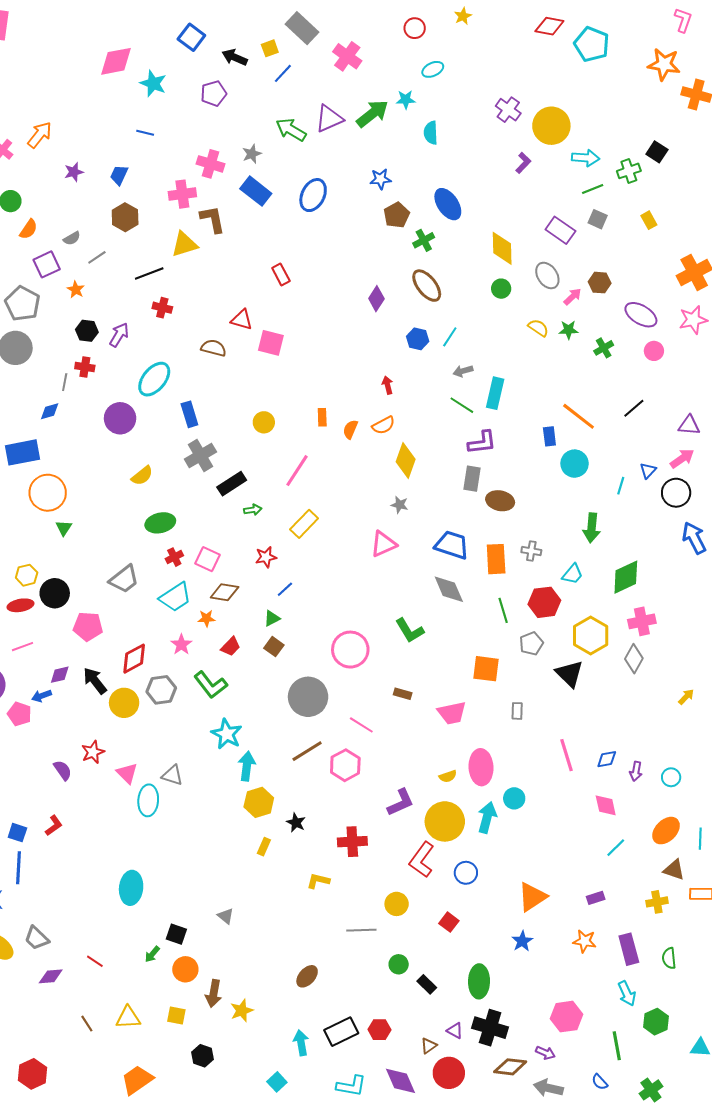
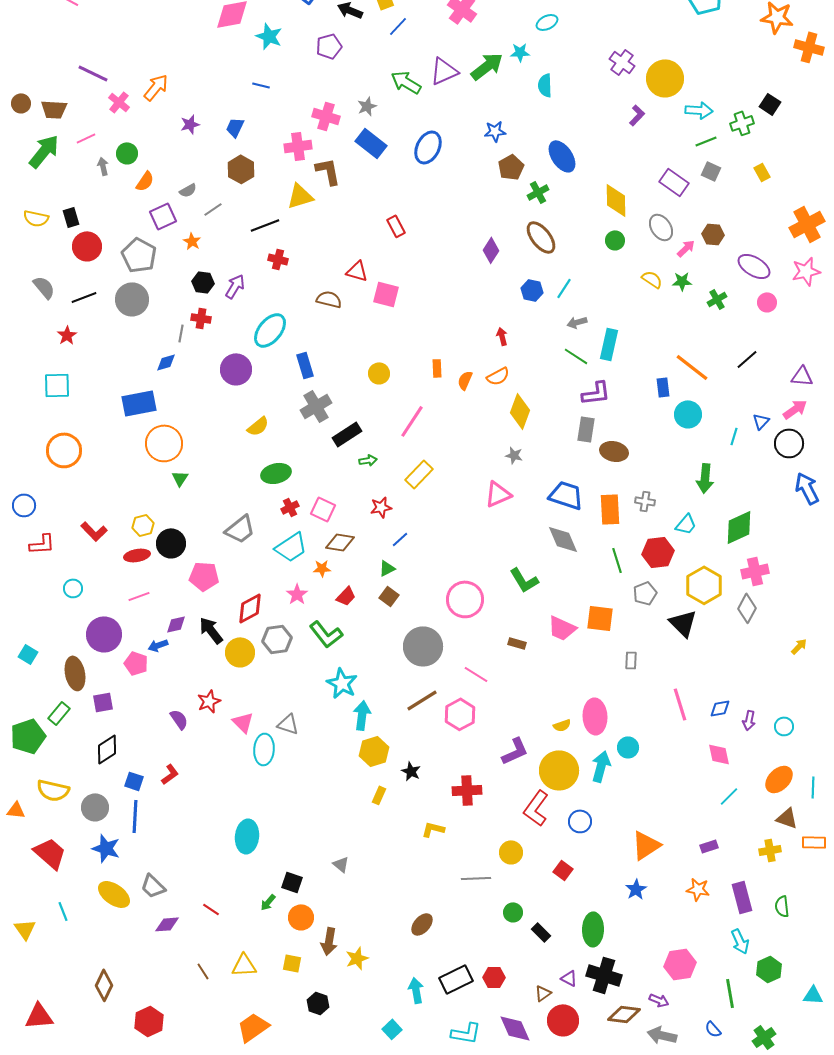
pink trapezoid: (452, 713) -> (562, 628), moved, turned 36

